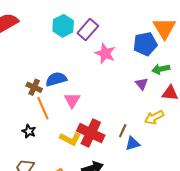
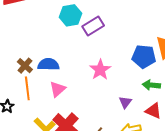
pink star: (105, 53) -> (100, 70), moved
purple triangle: (142, 84) -> (125, 102), moved

